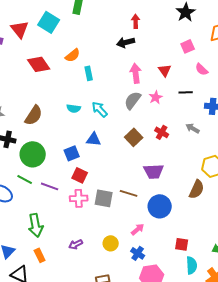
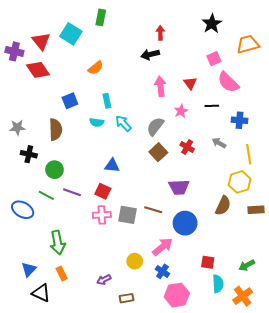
red diamond: (39, 64) -> (38, 70), moved
pink semicircle: (202, 69) -> (228, 82), size x1.6
cyan rectangle: (89, 73) -> (107, 101), moved
gray semicircle: (133, 100) -> (155, 126), moved
brown semicircle: (34, 115) -> (56, 130), turned -35
blue triangle: (94, 139) -> (112, 166), moved
blue square: (72, 153) -> (70, 101), moved
green circle: (33, 154) -> (54, 170), size x0.7
purple line: (50, 186) -> (72, 192), moved
pink arrow: (138, 229) -> (162, 247), size x1.5
purple arrow: (76, 244) -> (104, 280), moved

